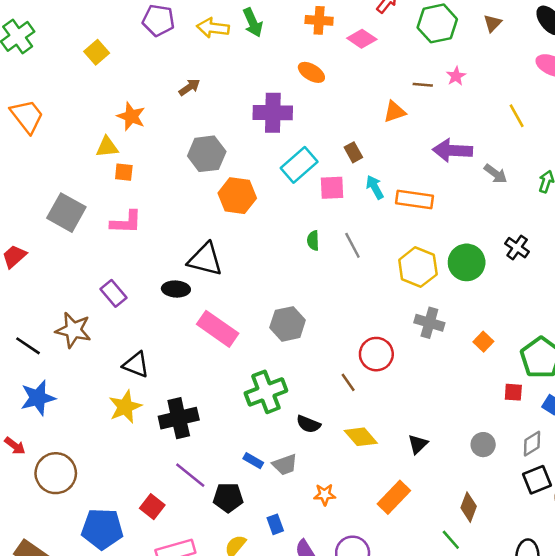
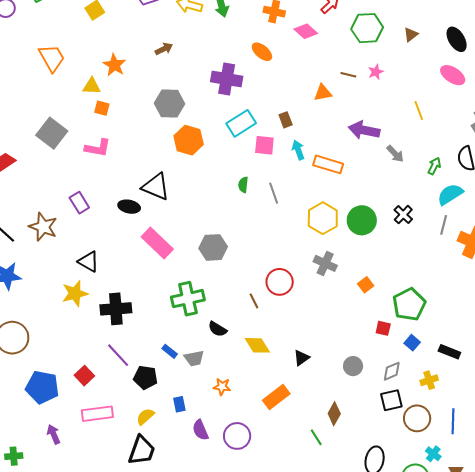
orange trapezoid: (27, 116) -> (52, 58), moved

